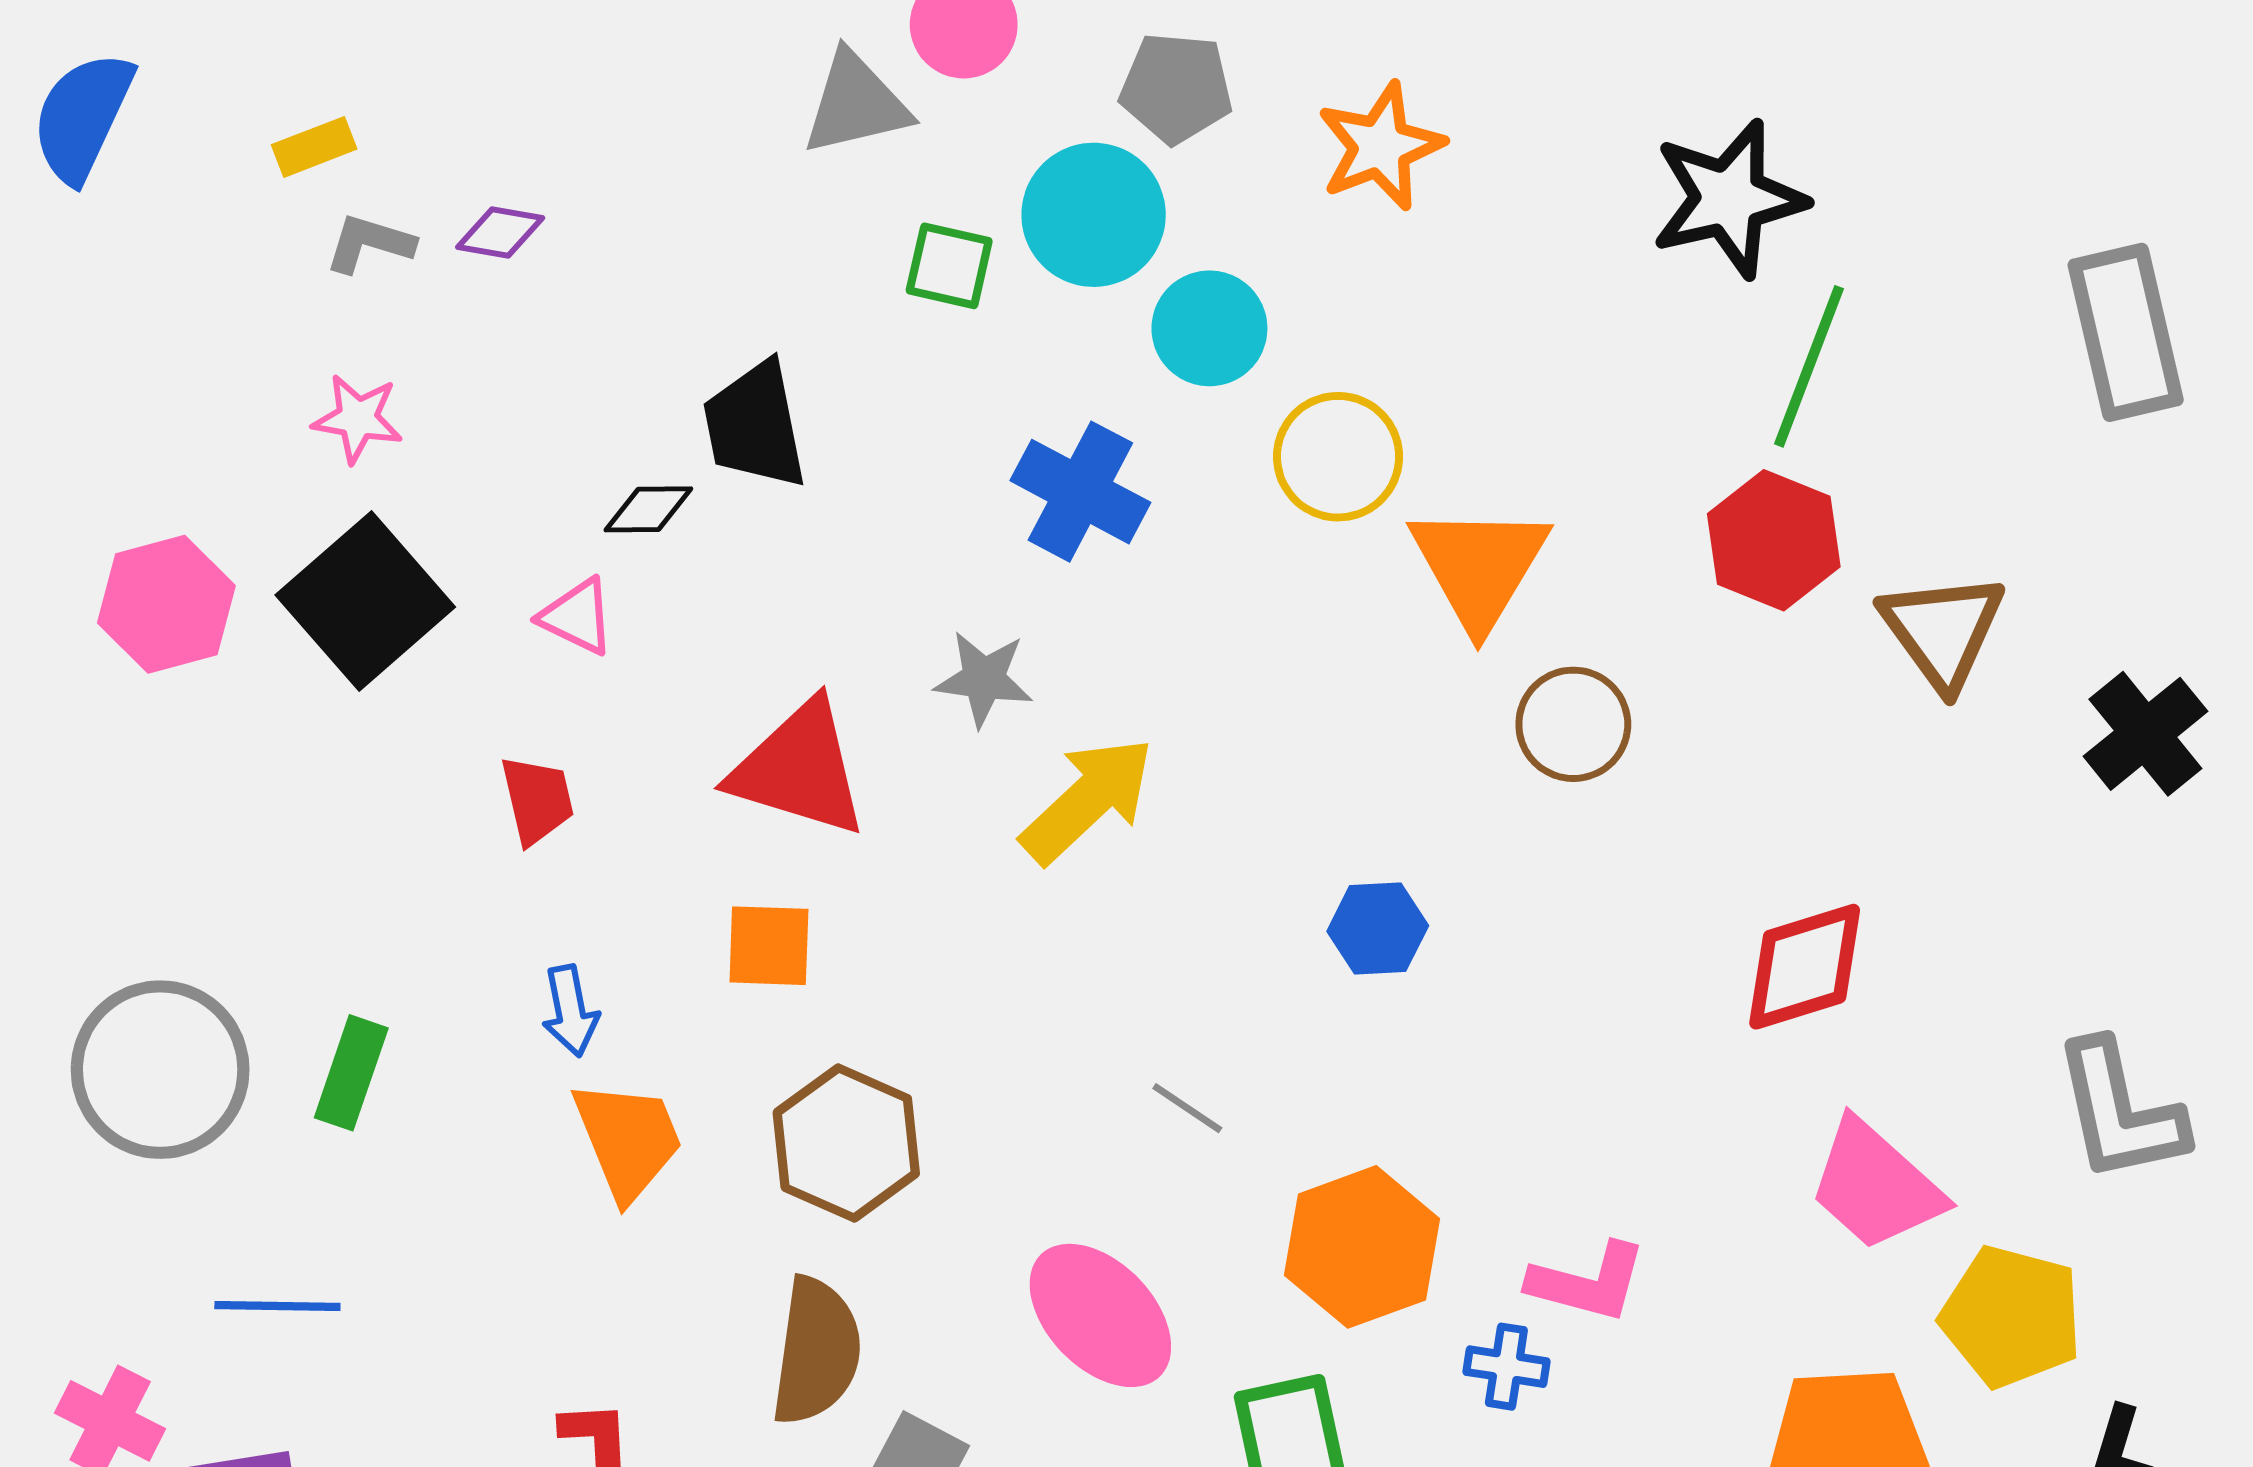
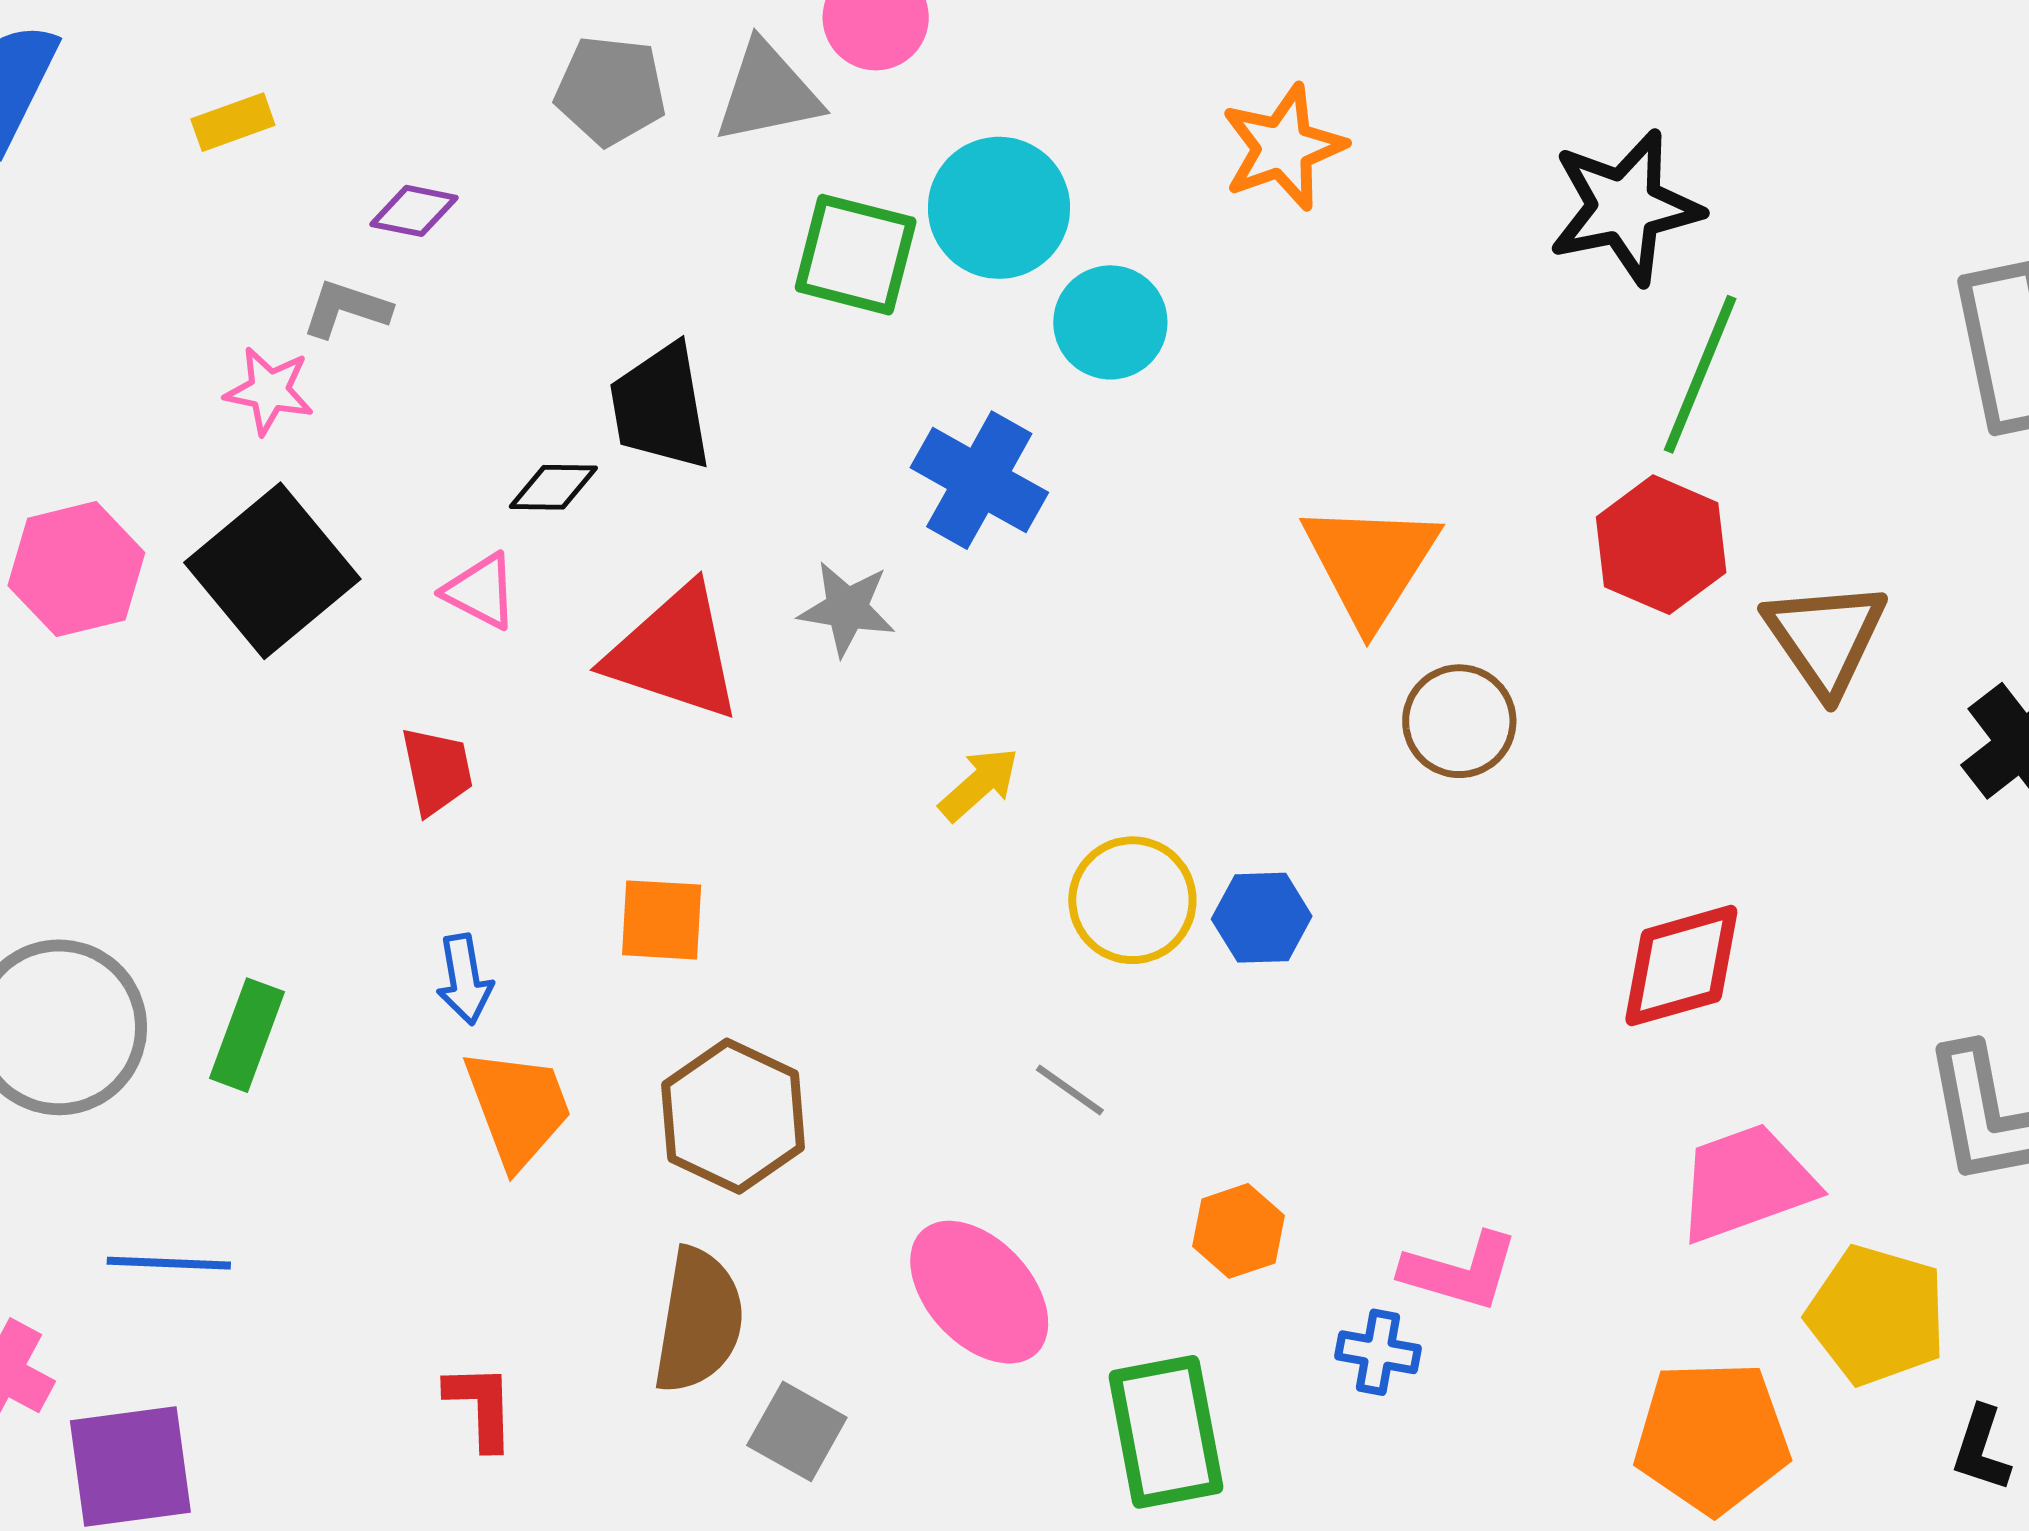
gray pentagon: (1176, 88) -> (611, 91), moved
gray L-shape: (369, 243) -> (346, 309), moved
green square: (949, 266) -> (856, 255), size x1.4
yellow circle: (1338, 457) -> (1132, 900), moved
gray star: (984, 679) -> (847, 609), moved
red triangle: (799, 769) -> (674, 653), moved
yellow arrow: (1088, 800) -> (979, 784), size x0.6
pink trapezoid: (1876, 1185) -> (1746, 1183), turned 117
orange hexagon: (1362, 1247) -> (1239, 1231), size x0.6

